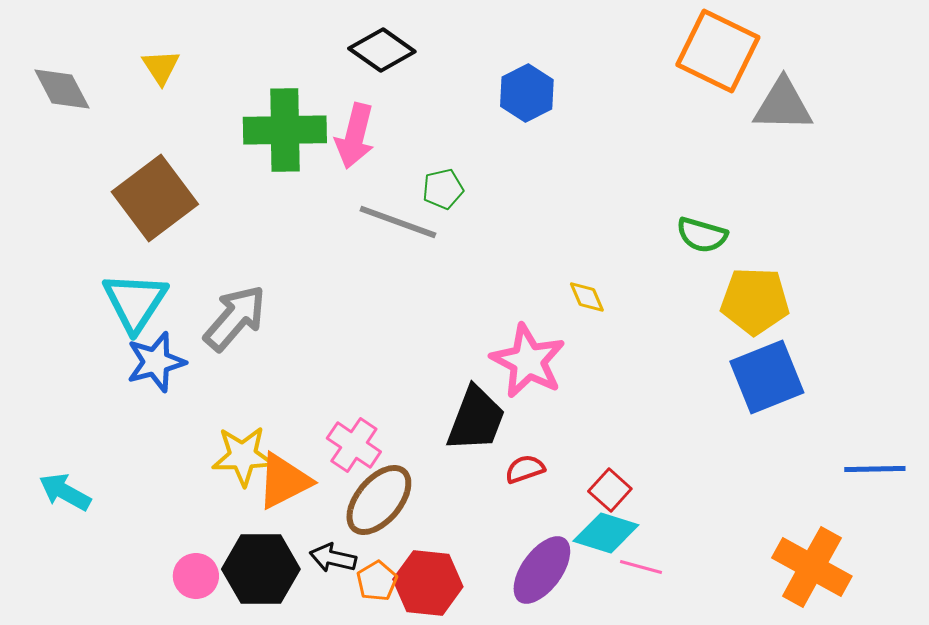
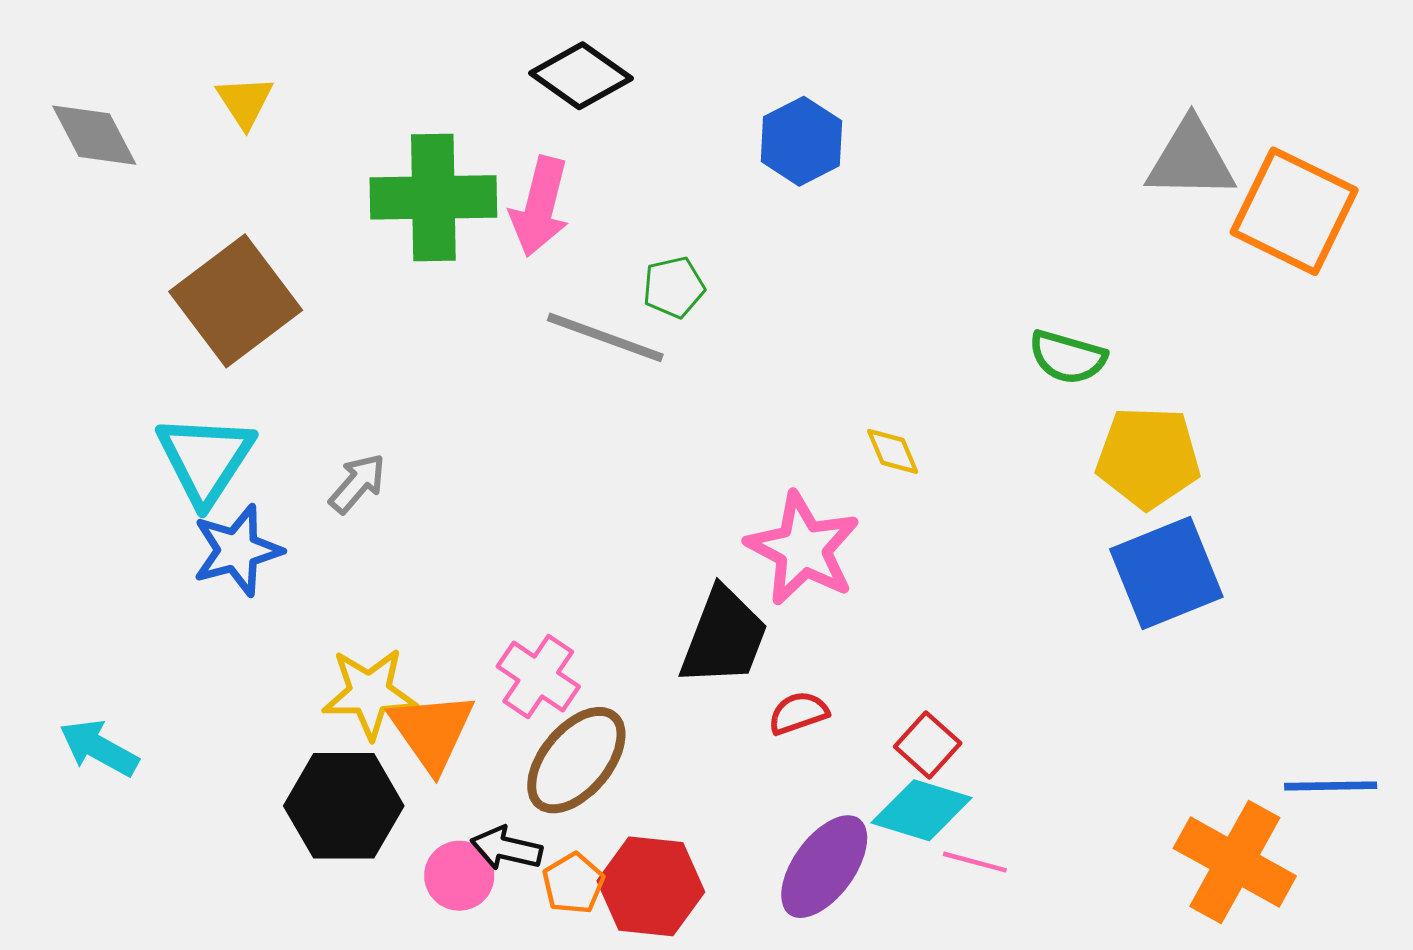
orange square: (718, 51) -> (1294, 211), moved
gray arrow: (235, 318) -> (357, 483), size x0.6
blue line: (875, 469) -> (1331, 786), moved
orange triangle: (284, 481) -> (432, 731), turned -38
black hexagon: (261, 569) -> (344, 806), moved
pink circle: (196, 576) -> (459, 876), moved

